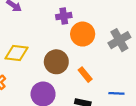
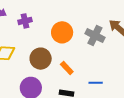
purple cross: (64, 16) -> (25, 21), moved
gray cross: (119, 40) -> (95, 35), turned -30

